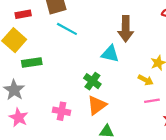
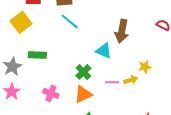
green rectangle: (32, 63) -> (37, 55), moved
yellow arrow: (146, 80) -> (131, 80), turned -56
pink line: (152, 101) -> (112, 82), moved

